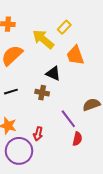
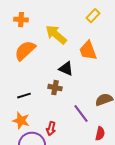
yellow rectangle: (64, 27) -> (93, 16), moved
black line: (11, 92) -> (24, 96), moved
red semicircle: (77, 139) -> (100, 134), moved

